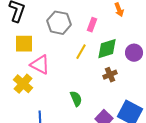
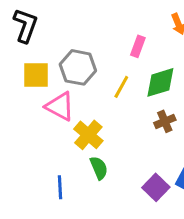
gray hexagon: (59, 23) -> (78, 67), moved
yellow cross: (23, 84) -> (88, 135), moved
green semicircle: (76, 99) -> (99, 168), moved

